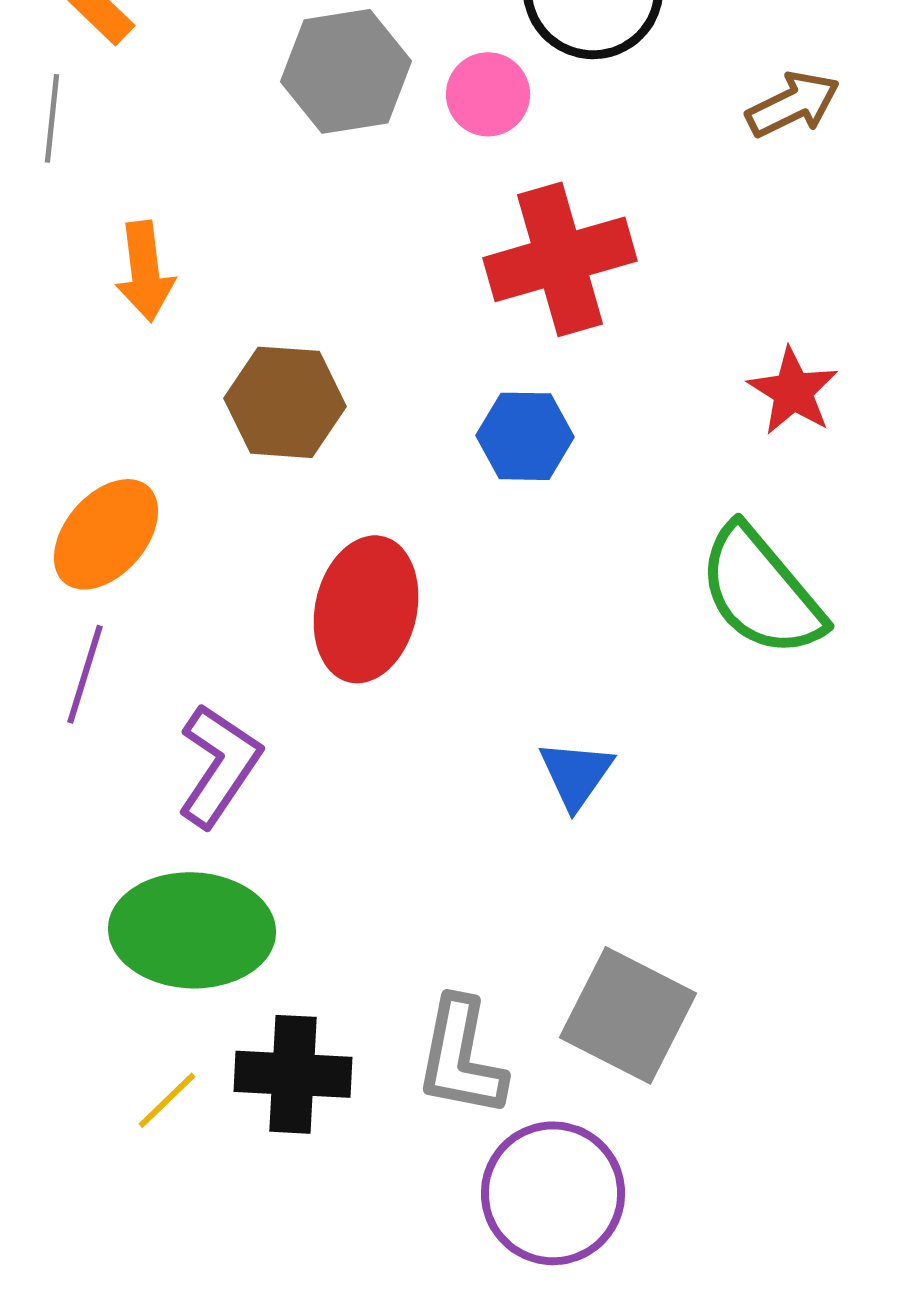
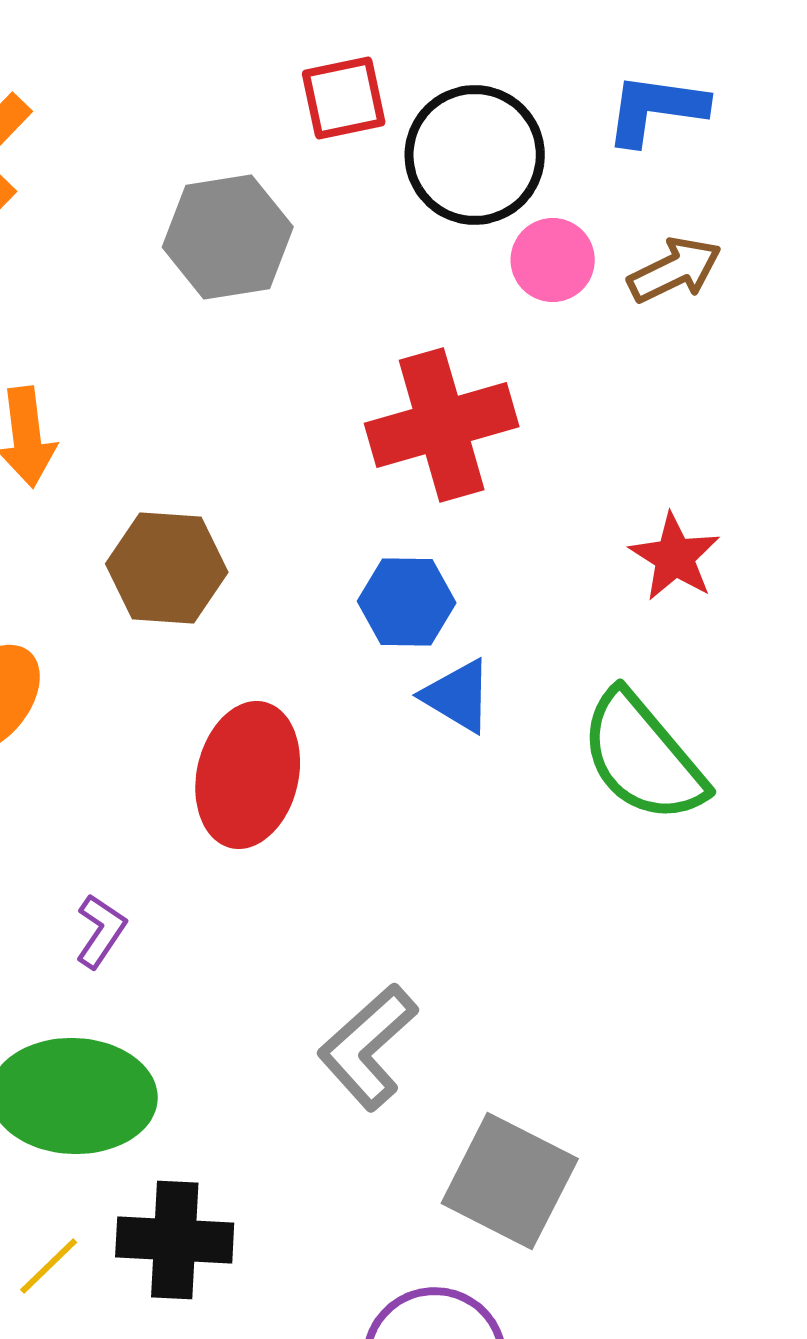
pink circle: (488, 94) -> (553, 260), moved
purple L-shape: (219, 765) -> (101, 931), size x0.6
blue triangle: (576, 774) -> (458, 696), moved, turned -34
gray L-shape: (461, 1057) -> (368, 1047), moved, turned 37

